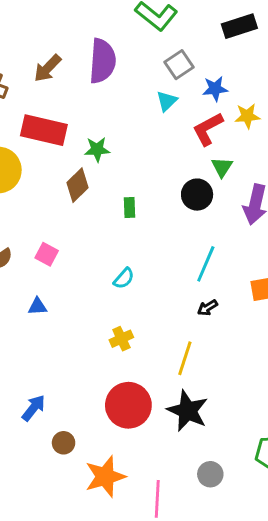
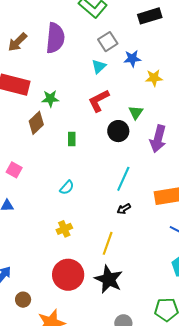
red L-shape: (208, 129) -> (99, 101), moved

